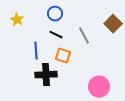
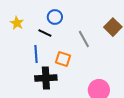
black line: (56, 35) -> (45, 33), moved

